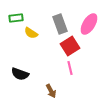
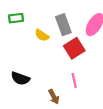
yellow semicircle: (31, 33) -> (42, 35), moved
pink line: (70, 68) -> (74, 81), moved

